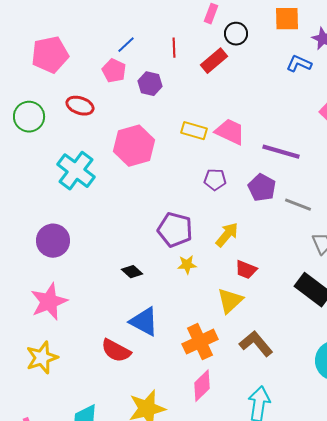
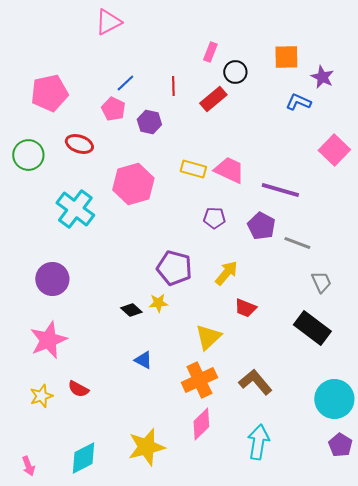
yellow star: (187, 265) -> (158, 303), moved
yellow triangle: (230, 301) -> (208, 337), moved
blue triangle: (144, 322) -> (143, 360), size x0.6
red semicircle: (116, 351) -> (78, 389), moved, size x0.7
yellow star: (42, 358) -> (41, 396), size x0.7

